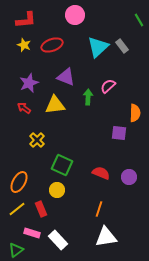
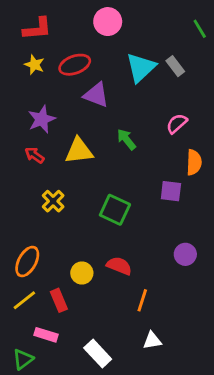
purple triangle: (66, 77) -> (96, 95), moved
pink semicircle: (108, 86) -> (177, 124), moved
green arrow: (88, 97) -> (126, 139), turned -42
green square: (62, 165) -> (115, 210), moved
red semicircle: (101, 173) -> (119, 266), moved
white triangle: (106, 237) -> (152, 341), size x0.6
white rectangle: (58, 240) -> (98, 353), moved

